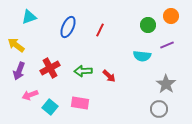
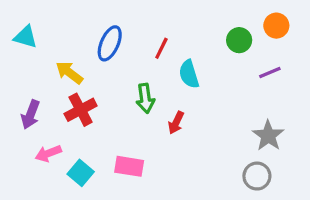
cyan triangle: (29, 17) -> (26, 37), moved, turned 35
yellow arrow: (16, 45) -> (69, 72), moved
cyan semicircle: (142, 56) -> (189, 74), moved, turned 66
green arrow: (83, 71) -> (145, 98), moved, turned -96
red arrow: (109, 76) -> (176, 123), turned 72

